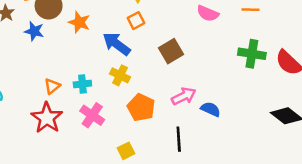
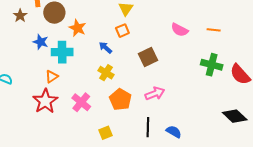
blue star: (34, 31) -> (41, 42), moved
blue arrow: (117, 44) -> (105, 48), size x0.6
cyan cross: (82, 84) -> (62, 52), moved, size x1.5
blue semicircle: (211, 109) -> (174, 132), moved

